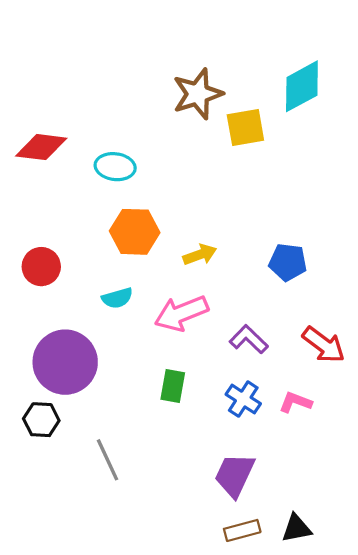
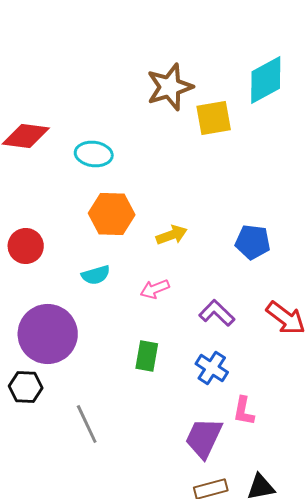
pink arrow: (181, 313) -> (155, 289), size x0.6
pink L-shape: (295, 402) -> (244, 411), moved, turned -100

